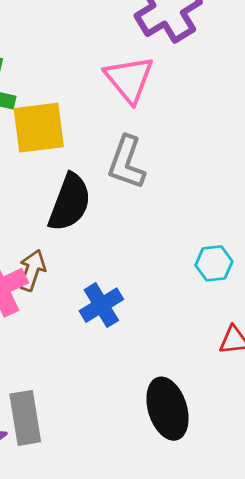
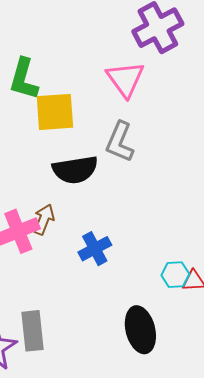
black semicircle: (70, 202) -> (75, 170), turned 57
cyan hexagon: (214, 263) -> (175, 275), moved

